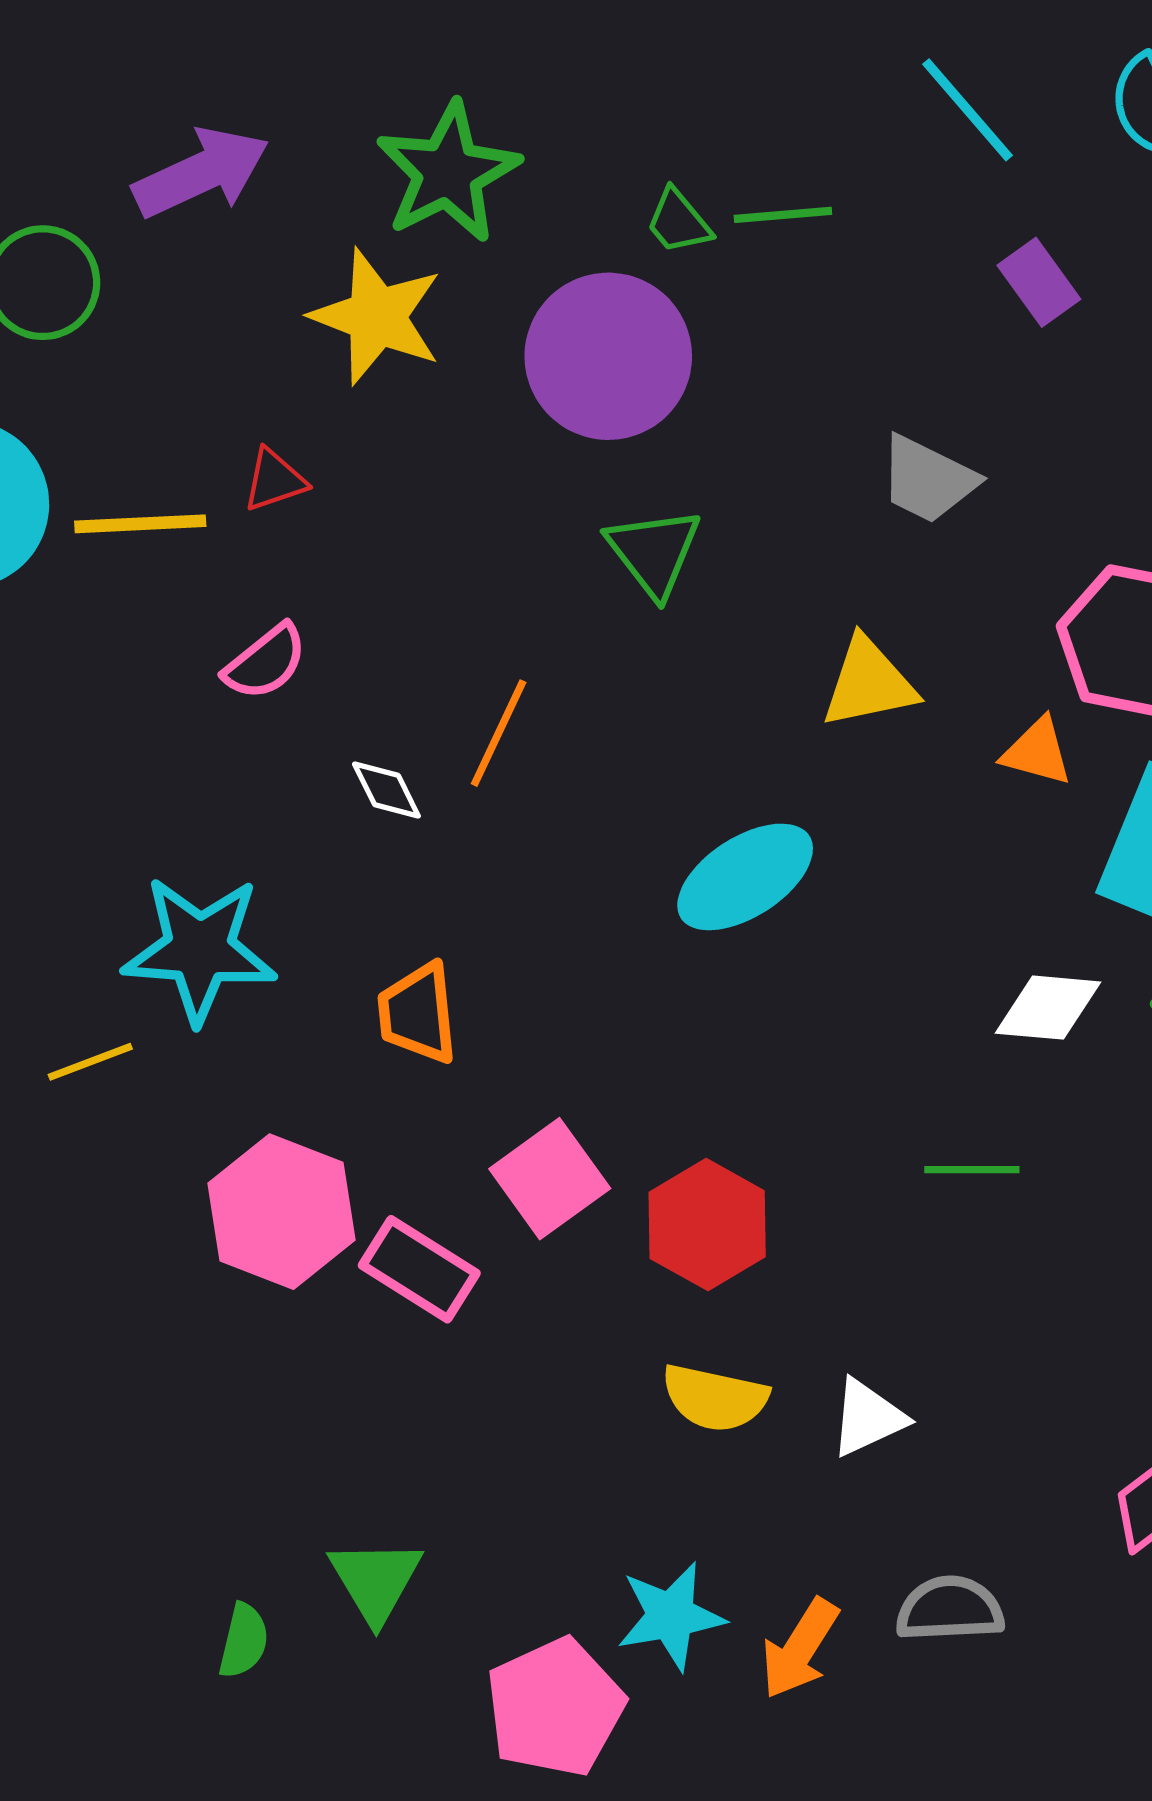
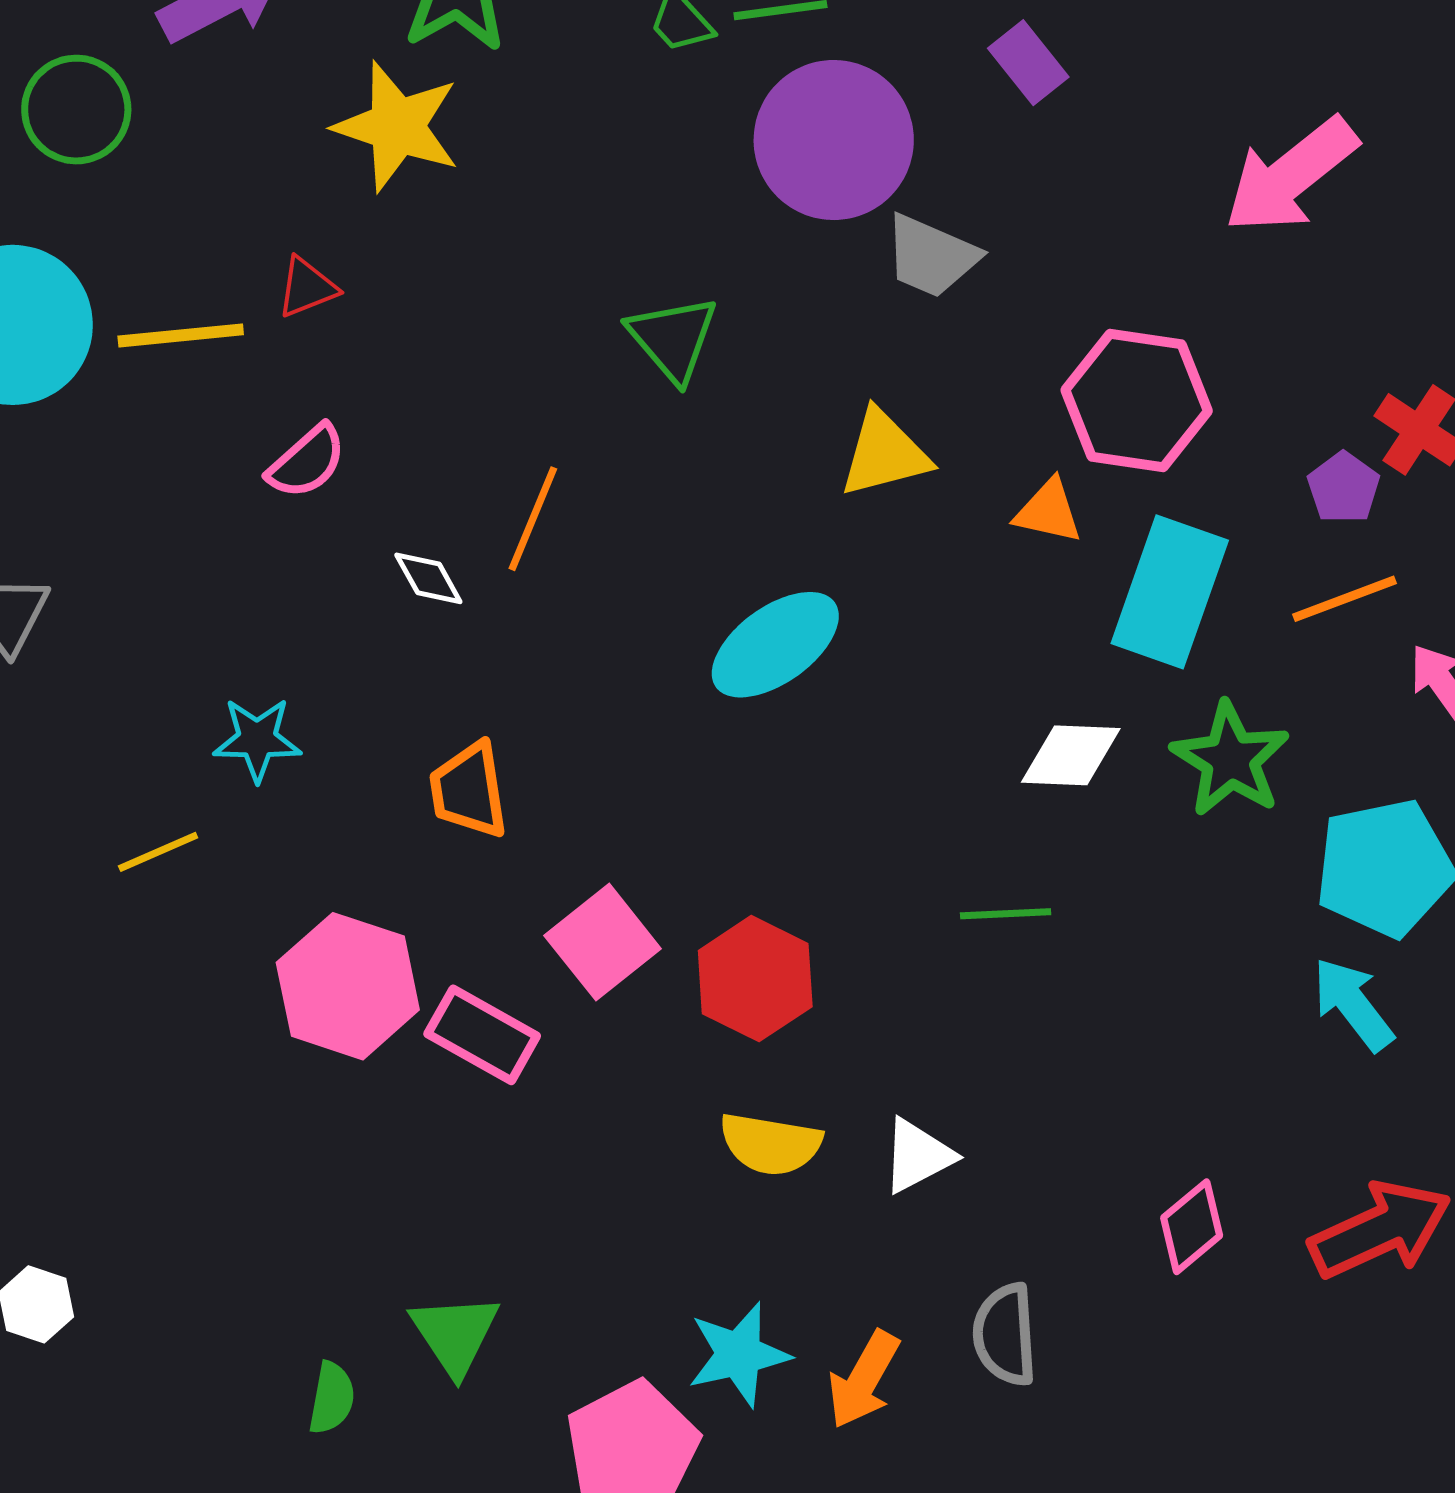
purple circle: (608, 356) -> (834, 140), moved
cyan star: (199, 949) -> (257, 739), size x0.6
gray semicircle: (950, 1609) -> (1005, 1335), turned -88

